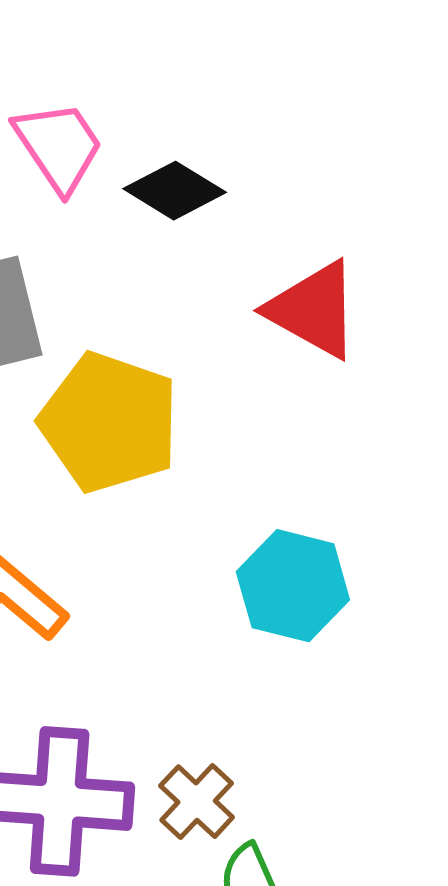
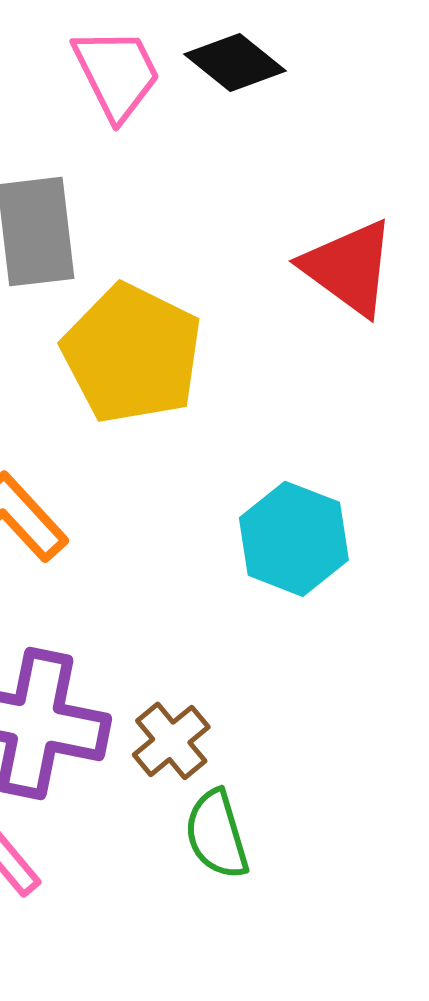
black diamond: (175, 191) -> (235, 62), moved

